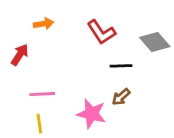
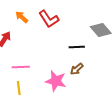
orange arrow: (44, 24) -> (22, 17), turned -128
red L-shape: (101, 32) -> (49, 19), moved

